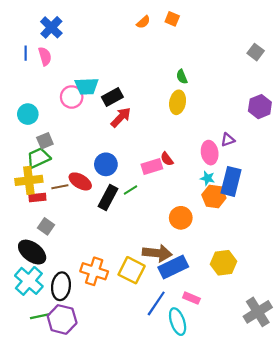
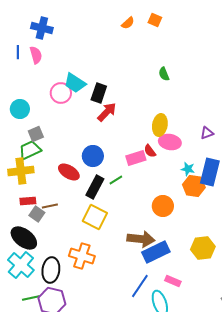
blue cross: (51, 27) -> (42, 28), turned -30
cyan trapezoid: (87, 86) -> (75, 83), turned 35
black rectangle: (112, 97) -> (99, 93), turned -42
yellow ellipse: (178, 102) -> (160, 125), moved
pink ellipse: (210, 153) -> (170, 142), moved, turned -70
brown line: (60, 187) -> (50, 206), moved
red rectangle: (37, 197) -> (28, 201), moved
yellow square: (132, 270) -> (95, 217), moved

